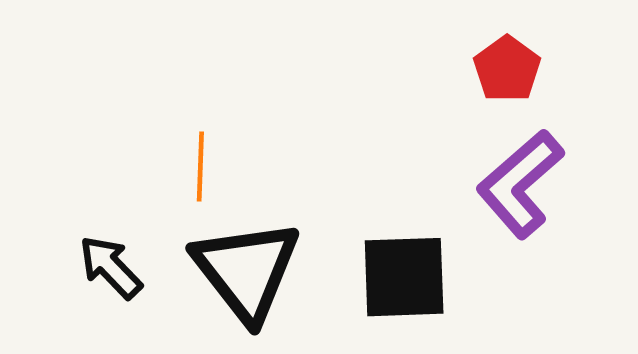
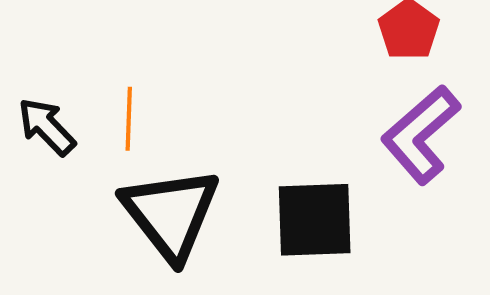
black arrow: (111, 267) -> (47, 127), moved

